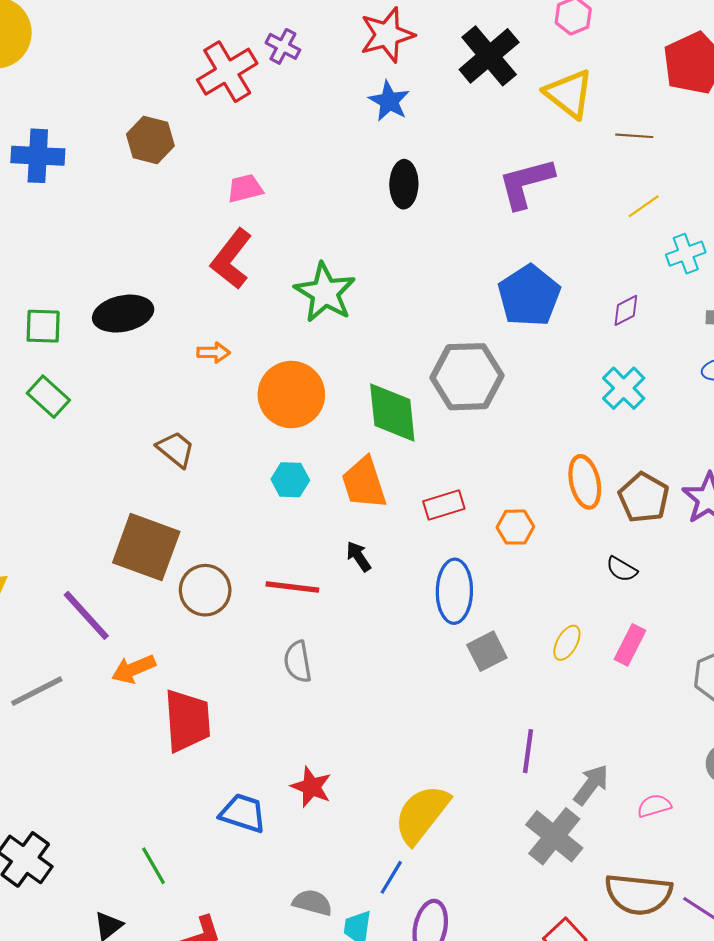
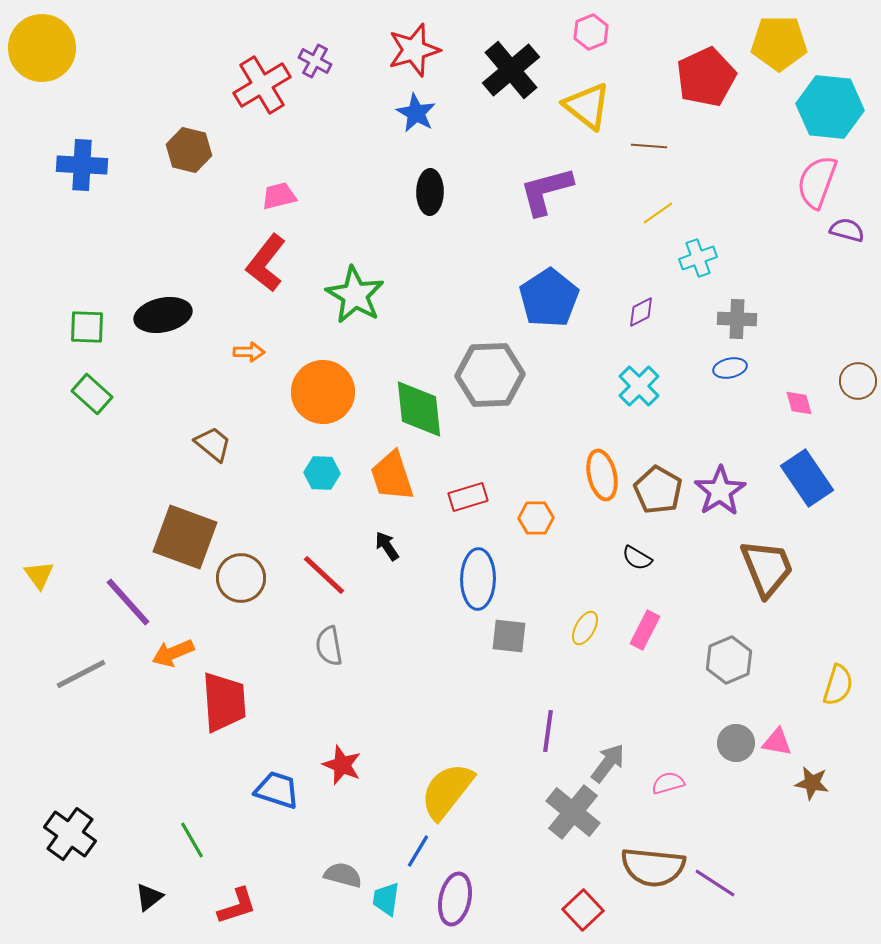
red line: (292, 587) -> (324, 575), turned 36
gray square: (487, 651) -> (509, 636), turned 33

